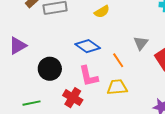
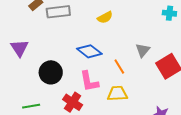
purple triangle: (18, 46) -> (19, 48), turned -36

